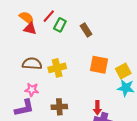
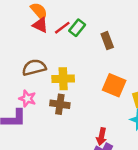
red line: (49, 16) -> (62, 28), moved
brown semicircle: (32, 64) -> (34, 67), turned -30
brown cross: (59, 107) -> (60, 104), moved

